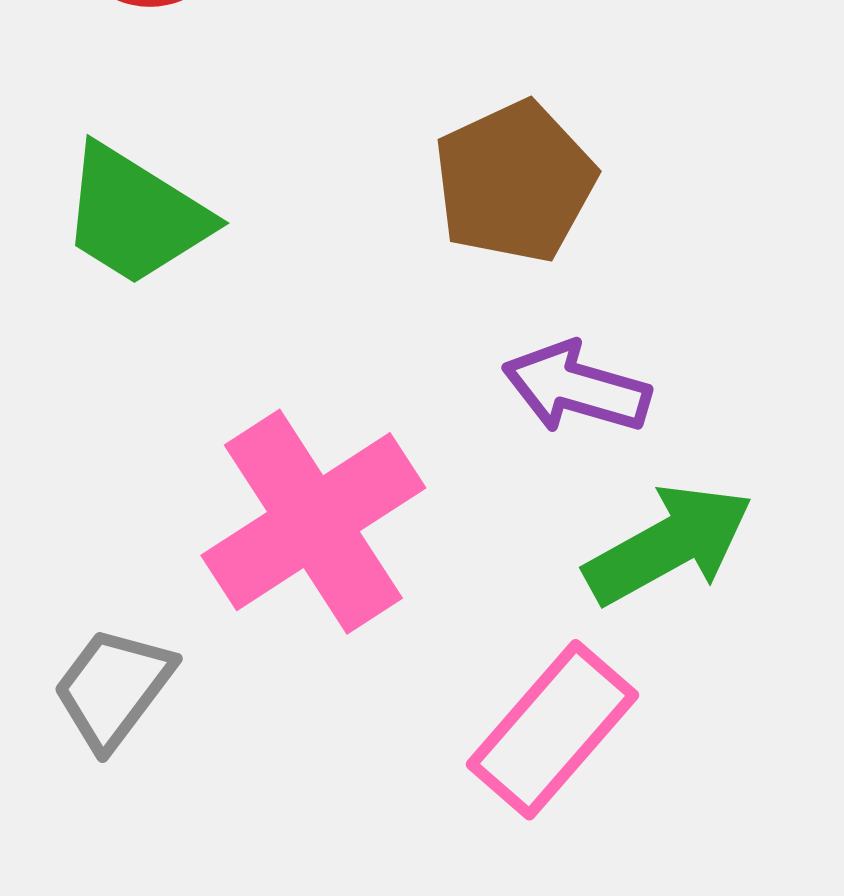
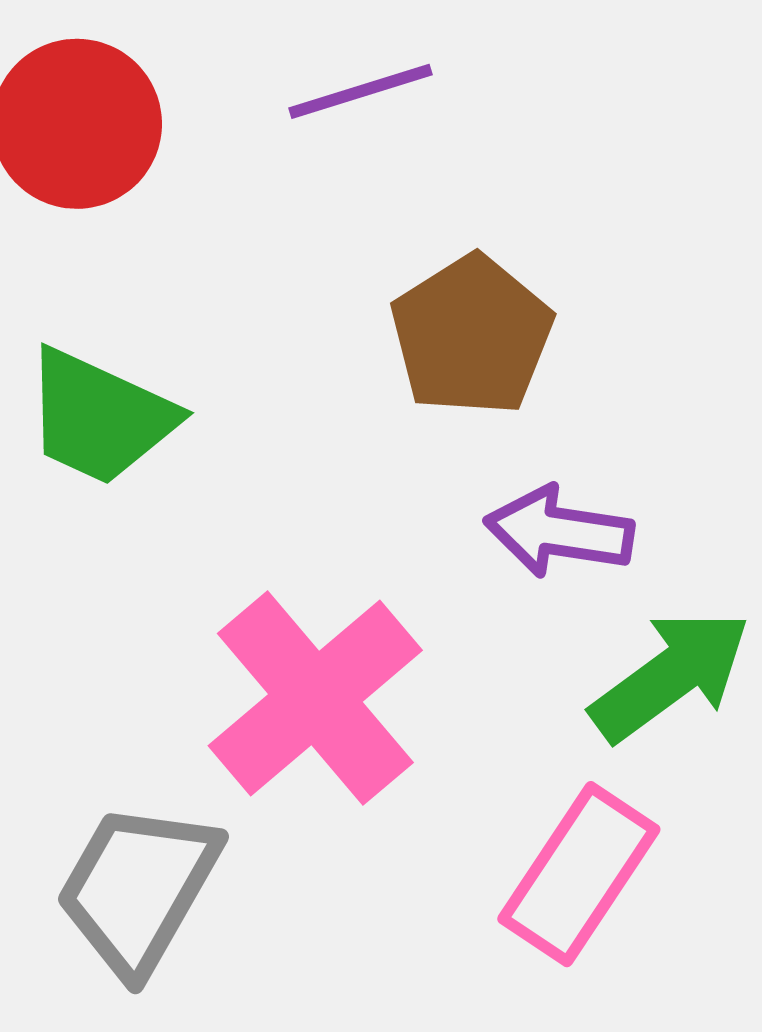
gray trapezoid: (113, 688) -> (138, 889), size x1.4

